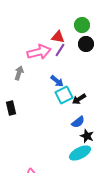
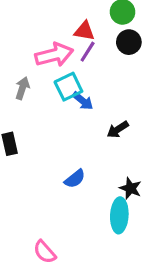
cyan square: (64, 95) -> (68, 87), moved
blue semicircle: (78, 122) -> (75, 179), moved
cyan ellipse: (80, 153) -> (119, 215), turned -60

